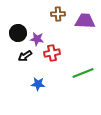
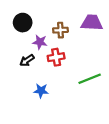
brown cross: (58, 14) -> (60, 30), moved
black circle: (18, 33) -> (23, 23), moved

